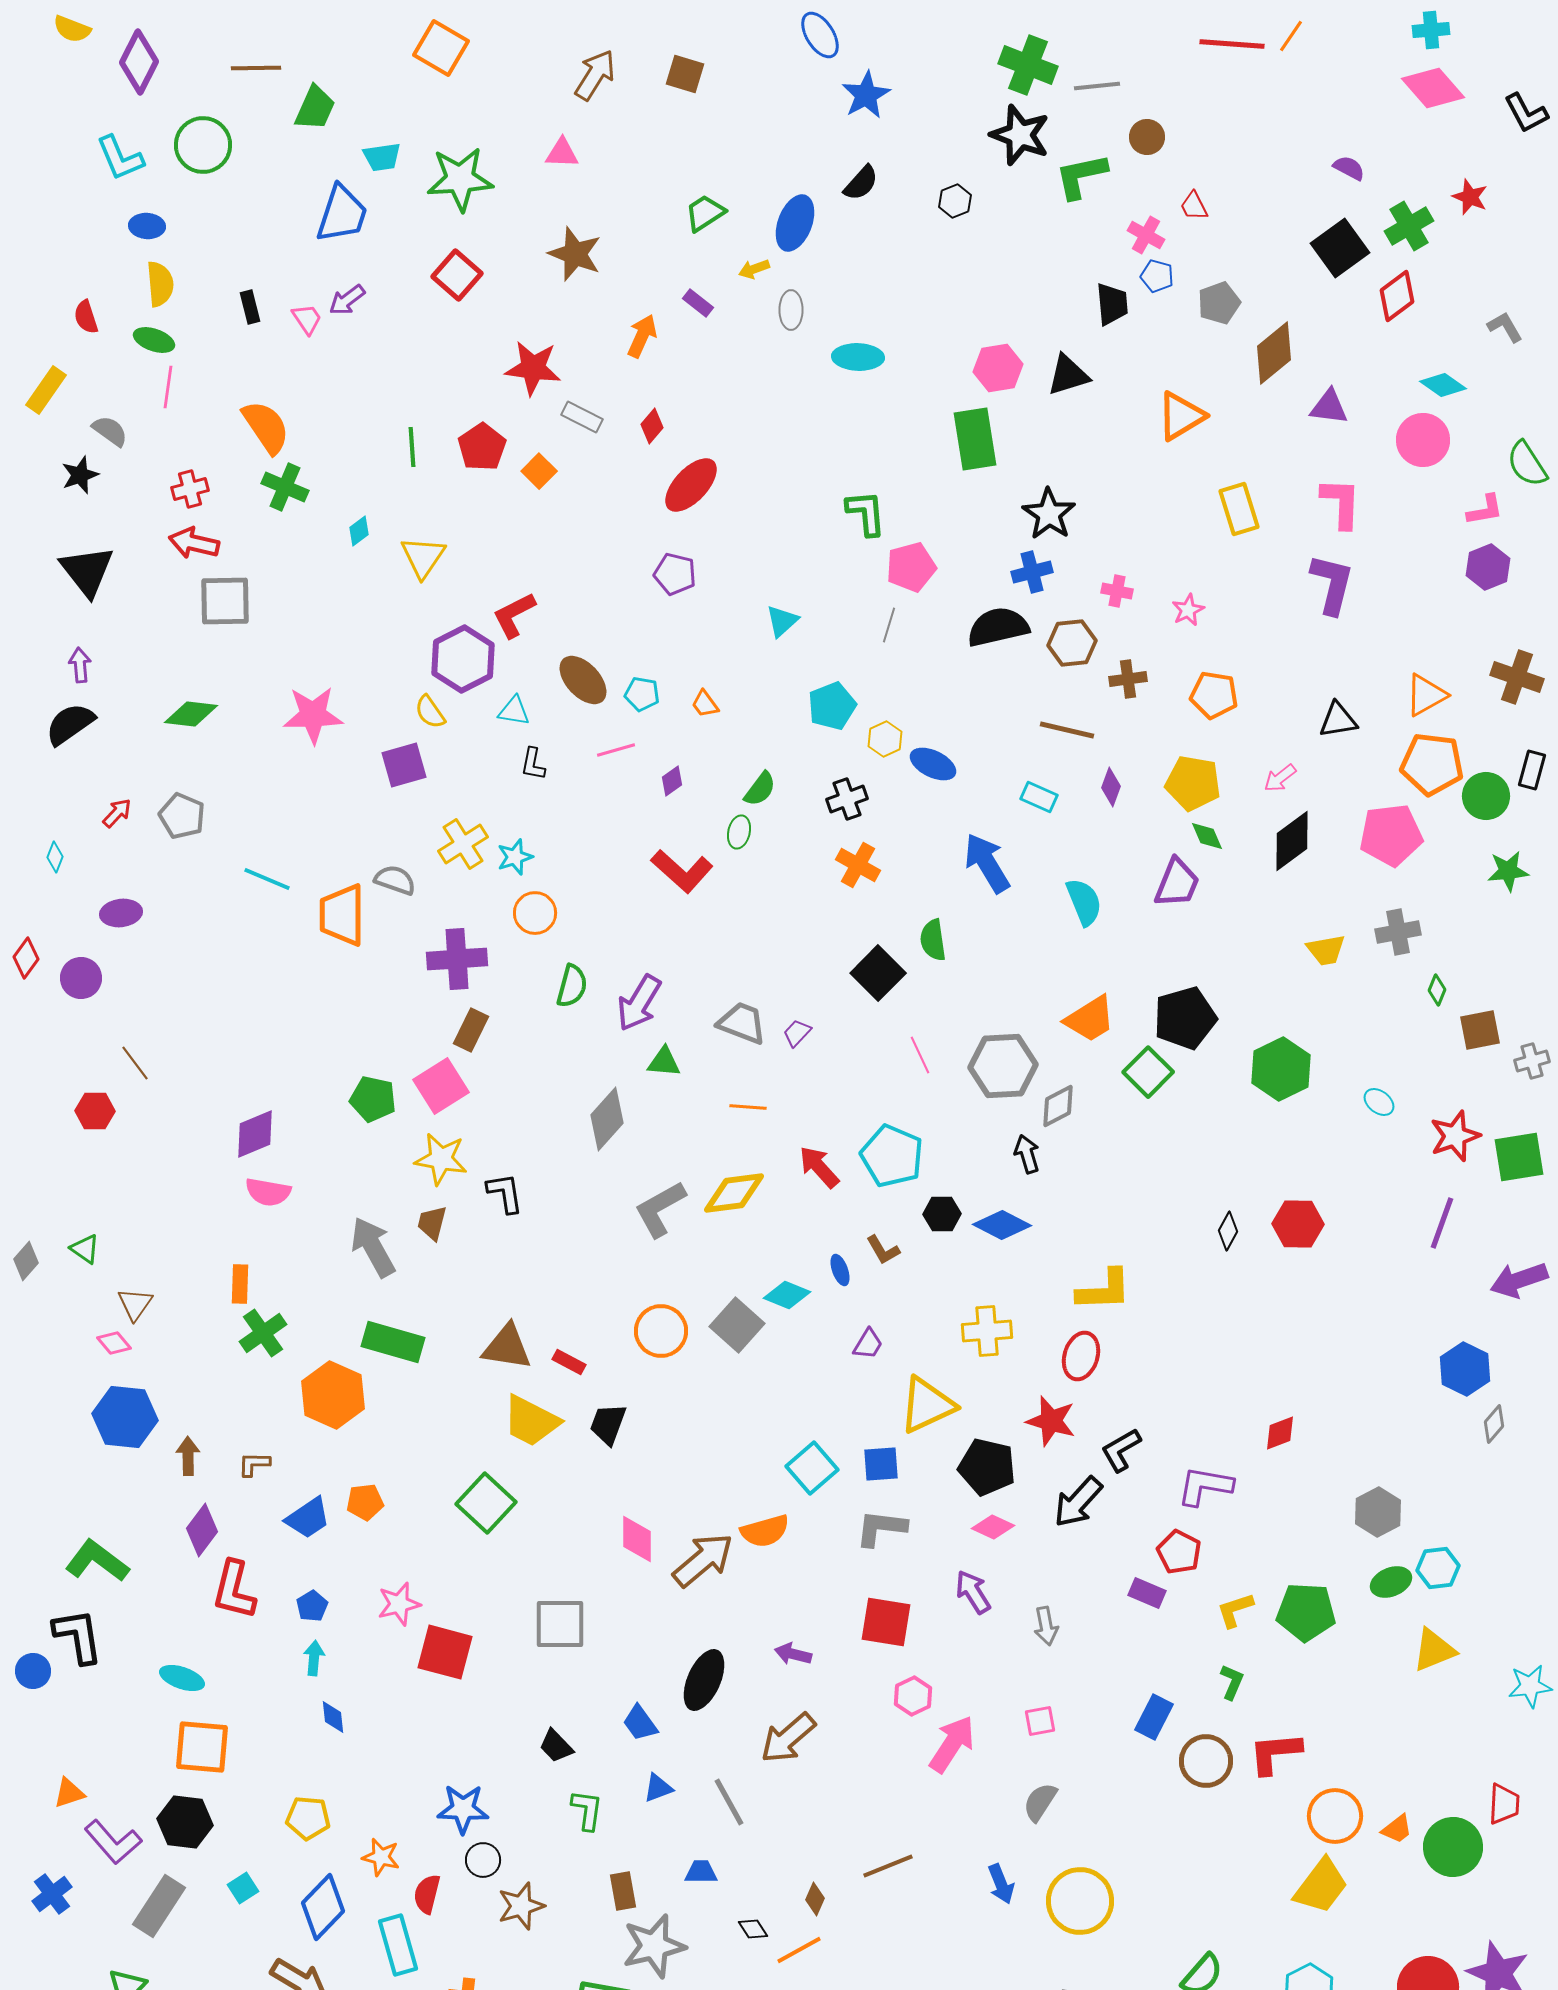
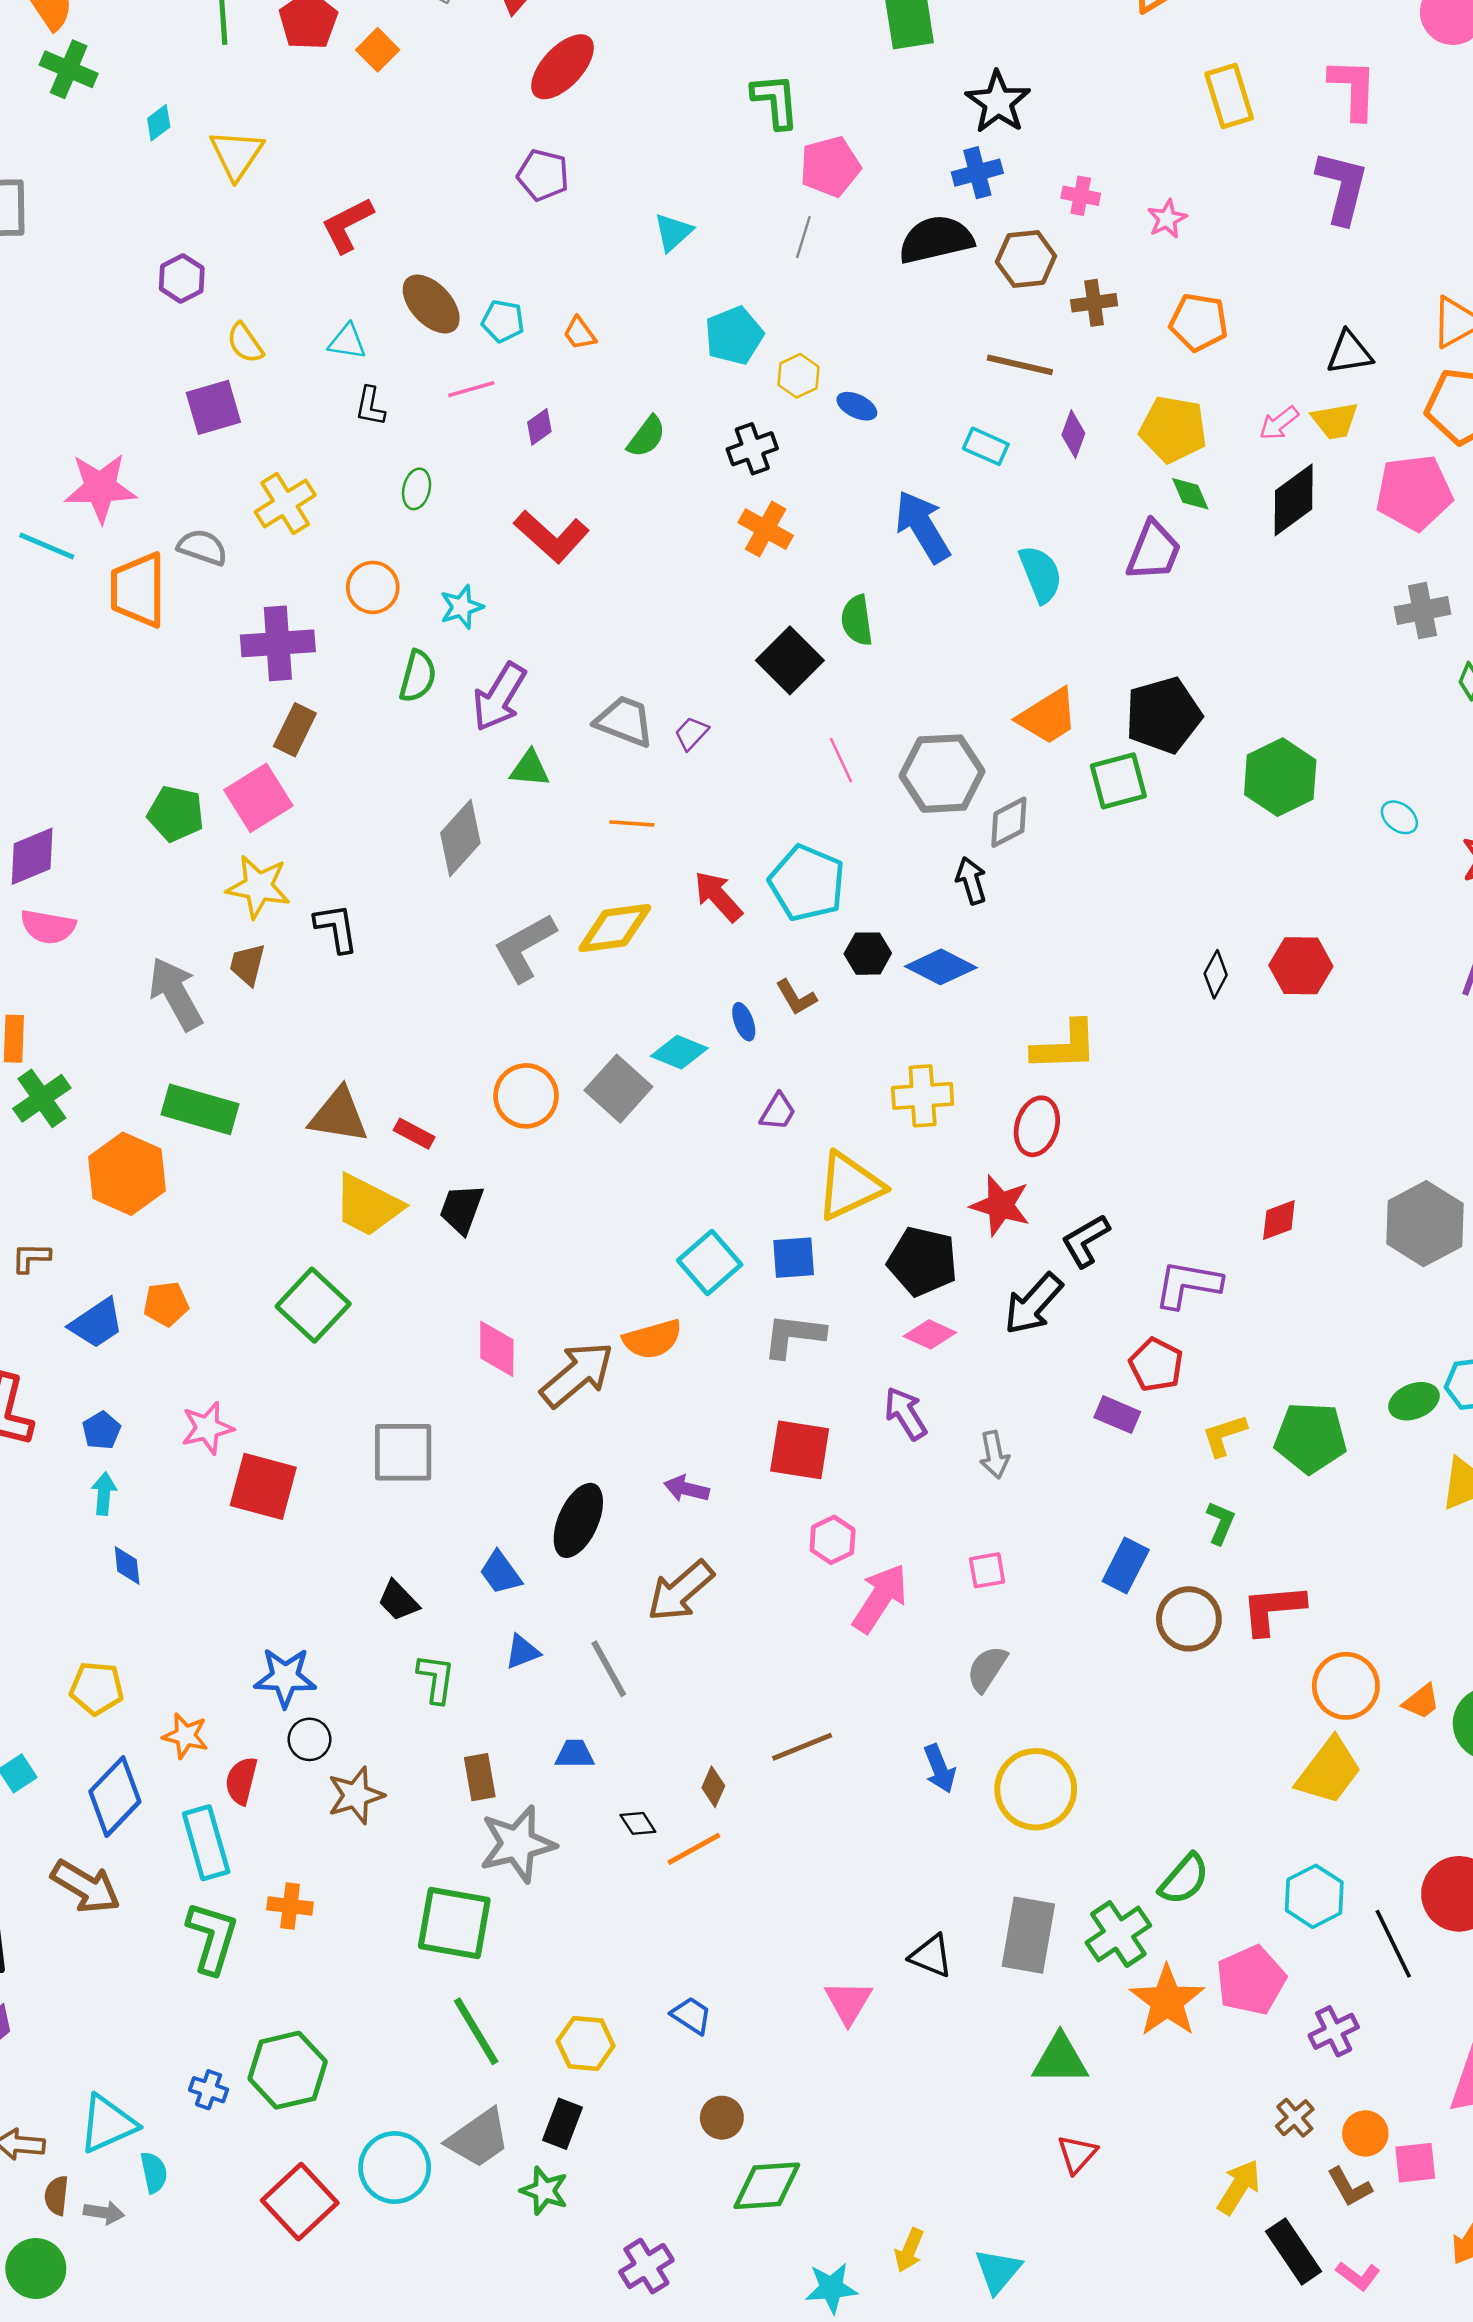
purple hexagon: (463, 659) -> (182, 278), moved, size x0.6
pink star: (313, 715) -> (100, 488), moved
blue ellipse: (933, 764) -> (857, 406), size x0.7
green ellipse: (739, 832) -> (417, 489), moved
cyan star: (515, 857) -> (462, 607), moved
yellow trapezoid: (1326, 950) -> (1335, 421), moved
green square: (1148, 1072) -> (1118, 781), turned 30
gray hexagon: (1378, 1512) -> (1425, 1224), moved, size x1.4

